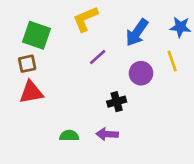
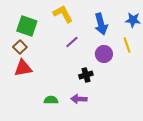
yellow L-shape: (85, 19) -> (63, 14), turned 85
blue arrow: (137, 33) -> (101, 24), turned -50
brown square: (27, 64) -> (20, 47), turned -32

